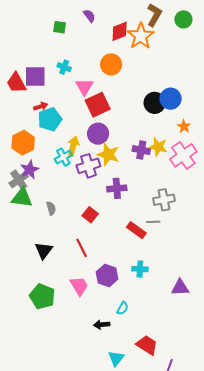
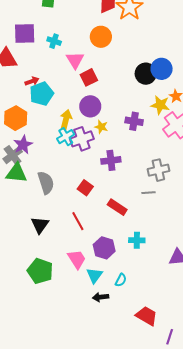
purple square: (35, 77) -> (25, 33), moved
red square: (98, 105) -> (89, 77), size x0.7
yellow star: (158, 147) -> (160, 105), moved
yellow star: (108, 154) -> (101, 127), size x0.6
cyan cross: (63, 157) -> (66, 137), moved
gray semicircle: (51, 208) -> (46, 183), size x1.6
red rectangle: (136, 230) -> (117, 207), moved
cyan triangle: (116, 358) -> (95, 275), moved

